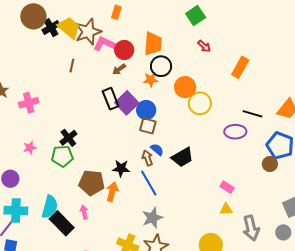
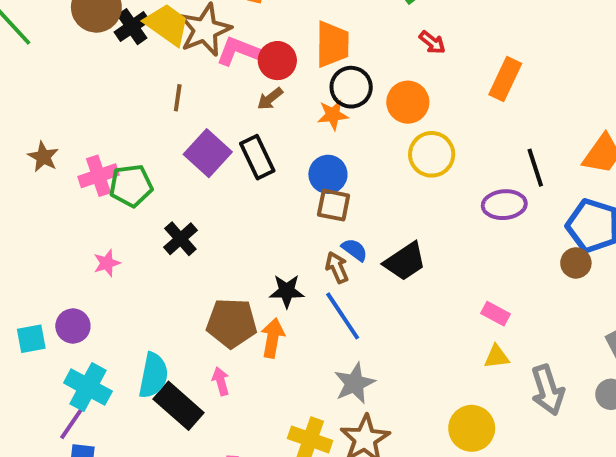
orange circle: (185, 87) -> (408, 102), moved
purple square: (127, 103) -> (208, 153), moved
black line: (252, 114) -> (535, 168), turned 60
green pentagon: (62, 156) -> (131, 186), moved
cyan cross: (16, 210) -> (88, 387), turned 30

